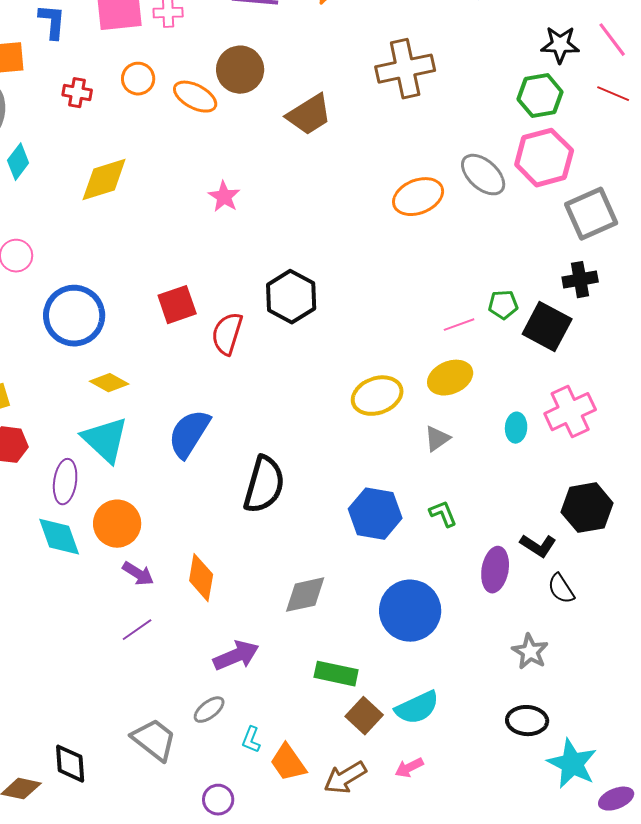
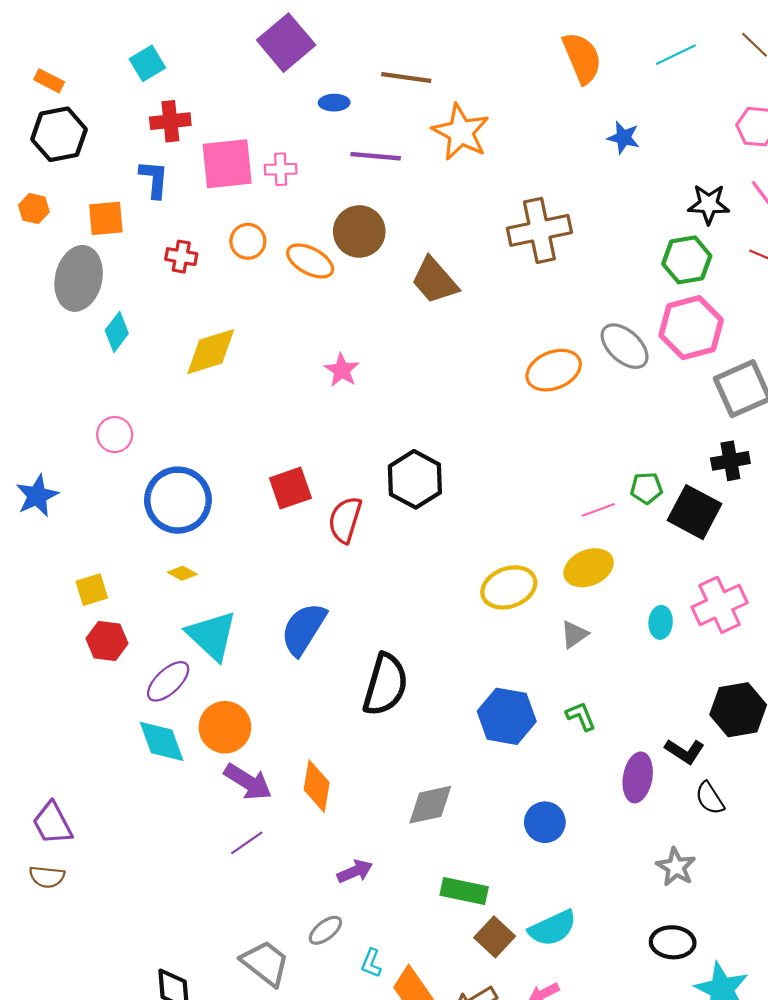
brown trapezoid: (309, 115) -> (435, 281), turned 81
yellow diamond: (109, 383) -> (182, 573), moved, size x0.7
purple ellipse: (65, 482) -> (168, 681), turned 39
purple arrow: (138, 574) -> (248, 782), size x1.4
blue circle: (410, 611) -> (545, 822), size x0.6
purple arrow: (236, 656) -> (355, 871), size x0.7

